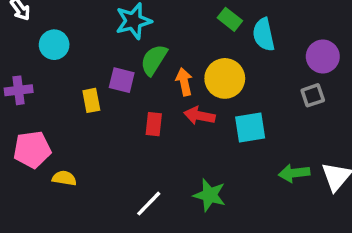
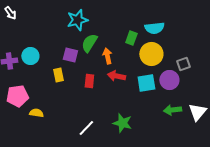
green rectangle: (230, 19) -> (131, 38), moved, turned 72
cyan semicircle: (264, 35) -> (154, 28), turned -84
cyan circle: (54, 45) -> (30, 56), moved
purple circle: (323, 56) -> (169, 80), moved
yellow circle: (225, 78) -> (151, 54), moved
yellow rectangle: (91, 100) -> (58, 75), moved

